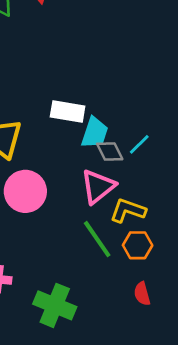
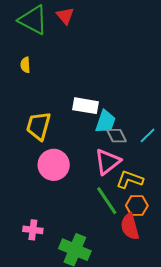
cyan line: (139, 144) -> (148, 135), moved
red semicircle: (142, 294) -> (130, 227), moved, size x1.5

